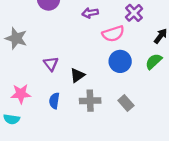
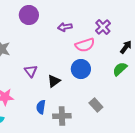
blue circle: (120, 61) -> (81, 69), moved
blue semicircle: (54, 101) -> (41, 107), moved
gray cross: (90, 101) -> (62, 116), moved

